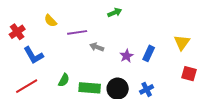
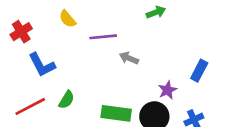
purple star: (126, 56) -> (167, 90), moved
green semicircle: (64, 80) -> (67, 100), moved

